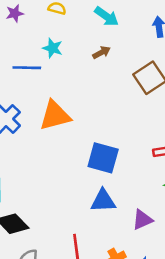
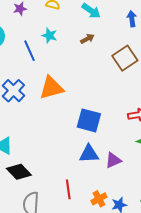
blue line: (27, 68) -> (30, 51), turned 65
purple triangle: (142, 220) -> (113, 160), moved

